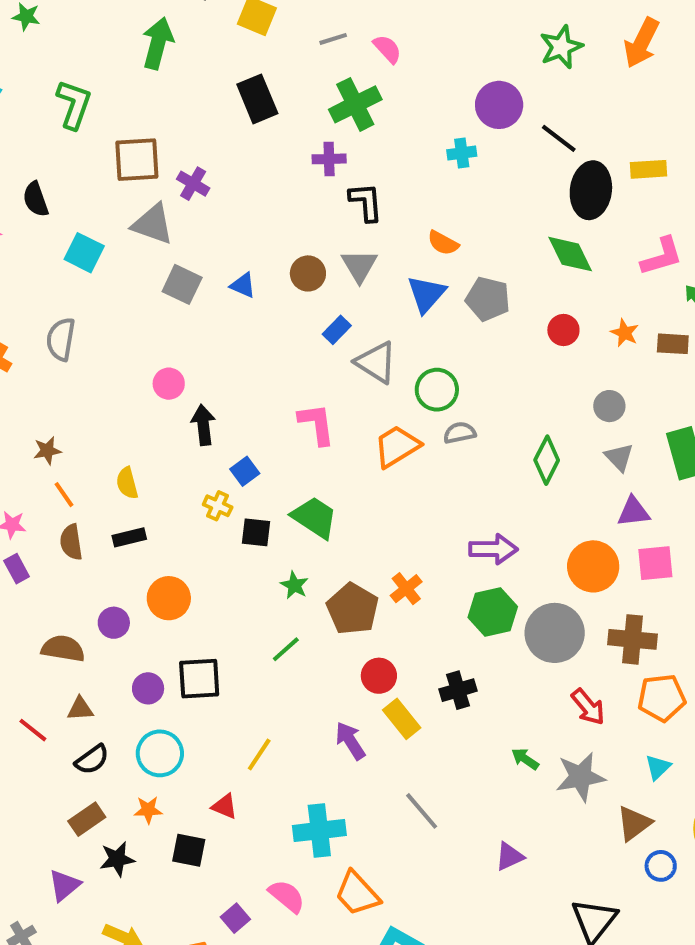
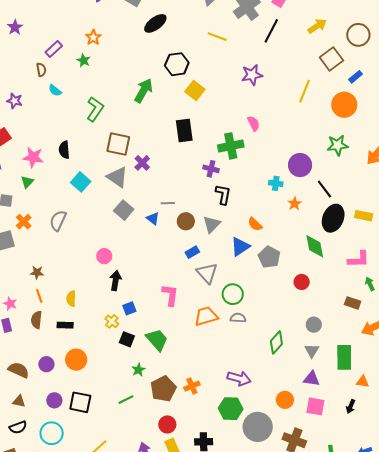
gray line: (333, 39) -> (168, 203), moved
orange star: (625, 333) -> (295, 204), moved
orange circle: (593, 566) -> (285, 400), size x0.7

